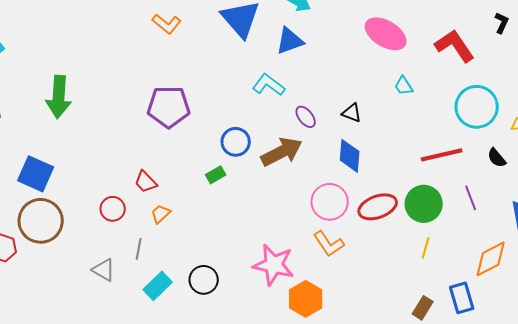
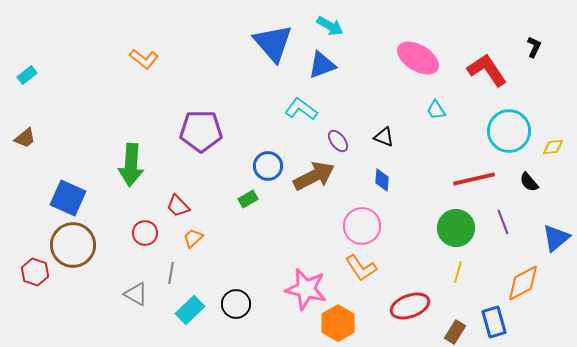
orange L-shape: (167, 24) -> (144, 59), moved
green arrow: (59, 97) -> (131, 165), moved
blue diamond: (350, 156) -> (382, 180), size x0.7
red ellipse: (378, 207) -> (410, 306), moved

